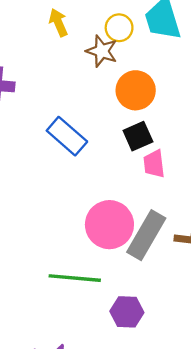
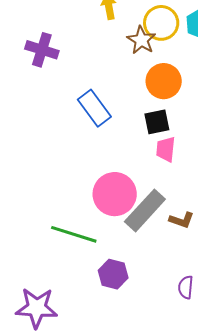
yellow circle: (119, 28) -> (161, 23), size x1.4

